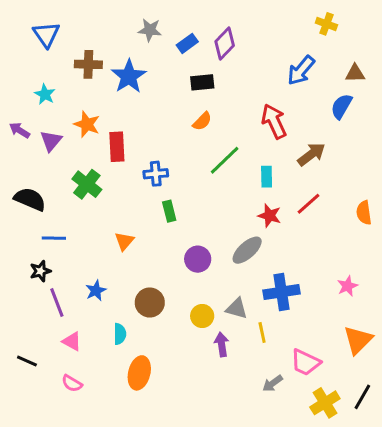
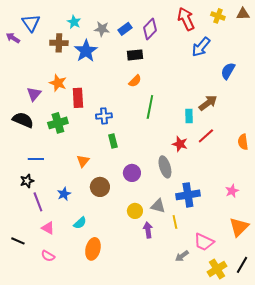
gray star: (150, 30) -> (102, 29), moved
brown triangle: (355, 73) -> (243, 14), moved
cyan star: (45, 94) -> (74, 22), moved
red arrow: (274, 121) -> (186, 19), moved
purple arrow: (19, 130) -> (13, 38), moved
green line: (225, 160) -> (150, 107), turned -35
cyan rectangle: (267, 177) -> (189, 116), moved
green cross: (87, 184) -> (58, 123), turned 36
black semicircle: (30, 199) -> (23, 120), moved
gray ellipse: (247, 250) -> (165, 167), turned -65
brown circle: (150, 303) -> (100, 187), moved
cyan semicircle: (120, 334) -> (80, 223), turned 48

